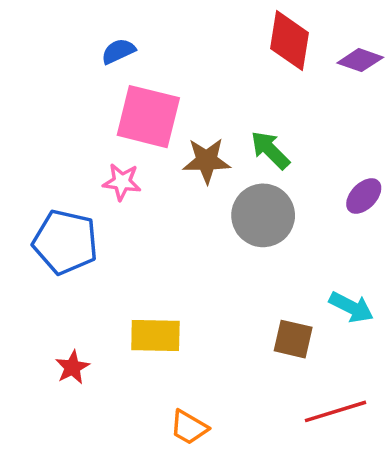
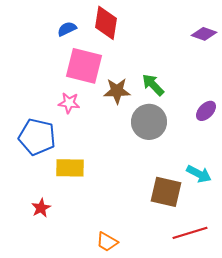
red diamond: (290, 41) -> (106, 23), moved
yellow rectangle: (155, 336) -> (70, 168), moved
brown square: (293, 339) -> (166, 192), size x1.4

